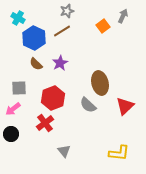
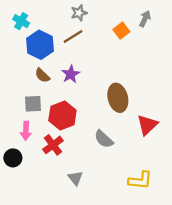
gray square: (19, 88) -> (33, 104), moved
gray semicircle: (88, 105) -> (104, 139), moved
pink arrow: (13, 109) -> (26, 131), moved, turned -49

